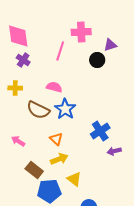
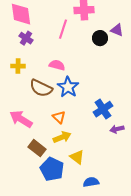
purple triangle: (110, 45) -> (117, 30), moved, turned 40
pink arrow: (18, 141) -> (21, 119), size x1.6
blue pentagon: (49, 191) -> (52, 169), turned 30

